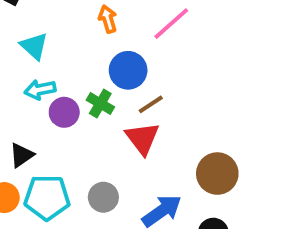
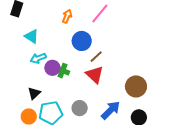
orange arrow: (108, 19) -> (67, 16), turned 48
green cross: (100, 104) -> (63, 71), moved

